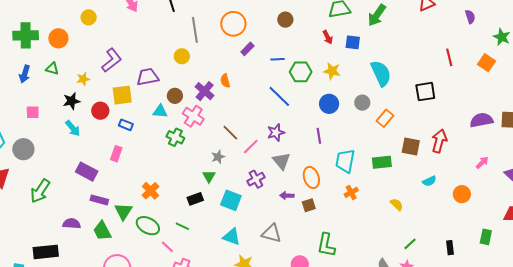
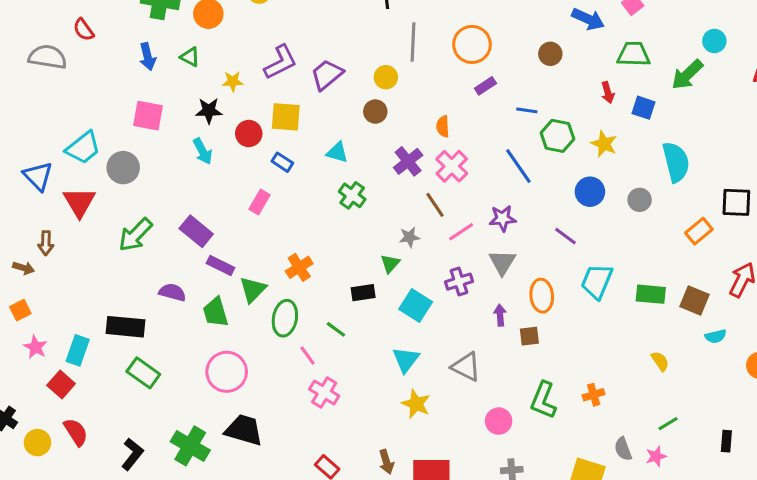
blue arrow: (25, 74) -> (148, 57), turned -42
purple trapezoid: (148, 77) -> (327, 75), moved, turned -40
purple cross: (205, 91) -> (408, 161), moved
brown circle: (175, 96) -> (375, 112), moved
pink square: (33, 112) -> (148, 116), size x1.5
pink cross: (193, 116) -> (452, 166), moved
orange rectangle: (385, 118) -> (699, 231), moved
purple line: (319, 136) -> (565, 236), turned -56
brown square: (411, 147) -> (694, 301), moved
purple rectangle: (87, 172) -> (196, 231), moved
orange cross: (351, 192) -> (594, 395), moved
purple arrow: (287, 196) -> (500, 315), turned 72
green ellipse: (148, 226) -> (285, 318), turned 60
cyan triangle: (232, 237) -> (406, 360), turned 36

